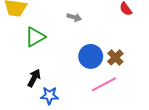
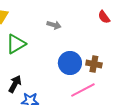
brown cross: (115, 57) -> (94, 64), turned -35

